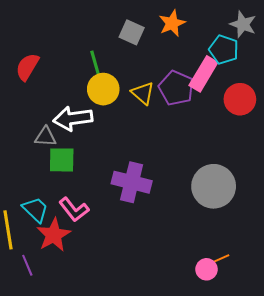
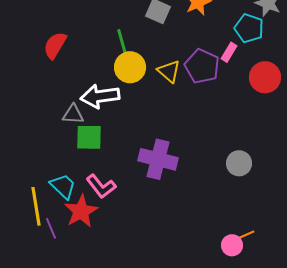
pink rectangle: (203, 74) -> (229, 52), size x0.6
gray circle: (214, 186) -> (239, 163), size x0.6
purple line: (27, 265) -> (51, 228), moved

